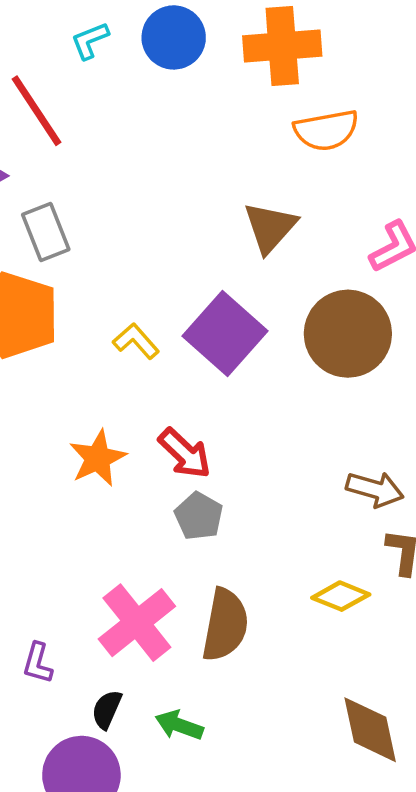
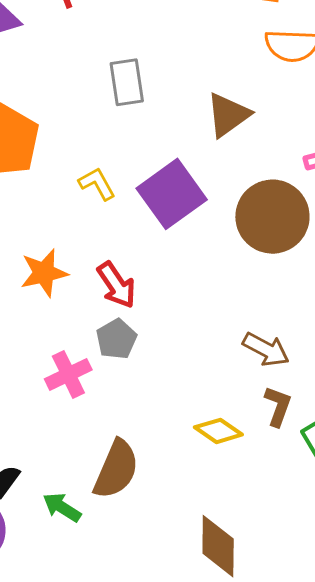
gray rectangle: (46, 232) -> (127, 82), moved
pink cross: (137, 623) -> (68, 374), moved, size x0.7
brown semicircle: (225, 625) -> (116, 469), moved

